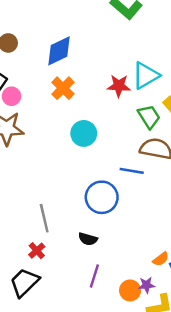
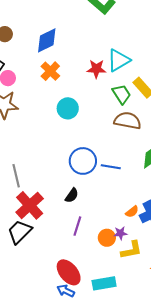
blue line: (132, 171) -> (111, 167), moved
gray line: (44, 218) -> (16, 176), moved
black semicircle: (88, 239) -> (72, 196), turned -70
red cross: (37, 251) -> (30, 205), size x2.0

